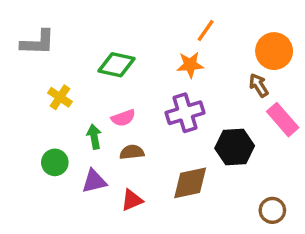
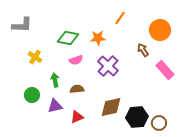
orange star: (190, 65) -> (98, 38), moved
brown arrow: (259, 85) -> (143, 50), moved
purple cross: (185, 113) -> (108, 66), turned -30
pink semicircle: (123, 118) -> (76, 60), moved
black hexagon: (235, 147) -> (137, 117), moved

